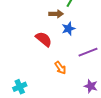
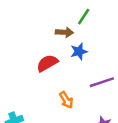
red semicircle: (44, 39) -> (47, 63), turned -72

